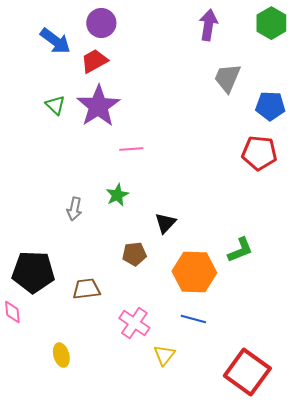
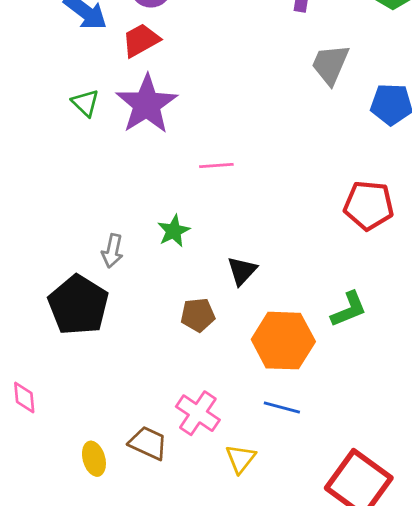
pink line: (131, 149) -> (216, 165), moved
red pentagon: (259, 153) -> (369, 205), moved
black pentagon: (33, 272) -> (78, 305), moved, turned 30
brown trapezoid: (86, 289) -> (148, 443), moved, turned 32

